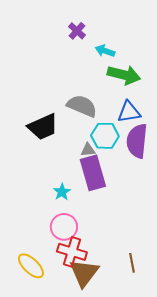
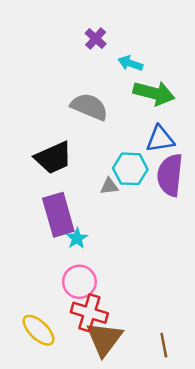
gray semicircle: (82, 106) -> (89, 107), moved
purple rectangle: (93, 173) -> (58, 215), moved
brown line: (132, 263) -> (164, 345), moved

